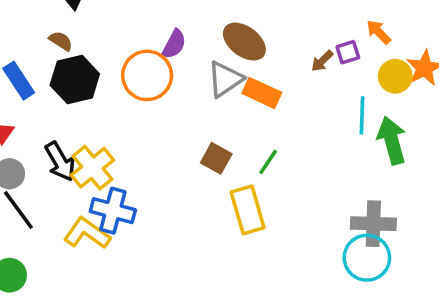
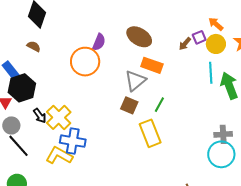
yellow circle: (395, 76) -> (216, 44), moved
gray triangle: (225, 79) -> (135, 81), moved
black hexagon: (75, 80) -> (22, 88), moved
black arrow: (60, 161) -> (40, 116), size x0.7
gray cross: (373, 224) -> (223, 134), size x0.7

